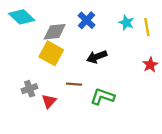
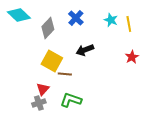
gray diamond: (55, 32) -> (48, 28), turned -40
yellow square: (51, 53) -> (52, 61), moved
gray cross: (30, 89) -> (39, 103), moved
green L-shape: (102, 97) -> (71, 100), moved

